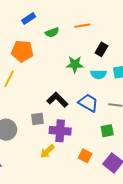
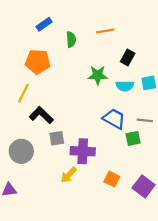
green semicircle: (52, 32) -> (71, 39), turned -72
black L-shape: (57, 100) -> (41, 115), moved
green square: (107, 131) -> (133, 138), moved

